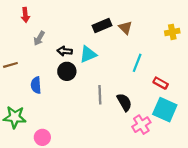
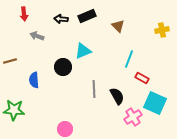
black rectangle: (102, 26) -> (87, 16), moved
gray arrow: (39, 38) -> (37, 36), turned 80
black arrow: (65, 51) -> (61, 19), moved
red rectangle: (161, 83) -> (142, 78), moved
pink circle: (42, 137) -> (65, 129), moved

